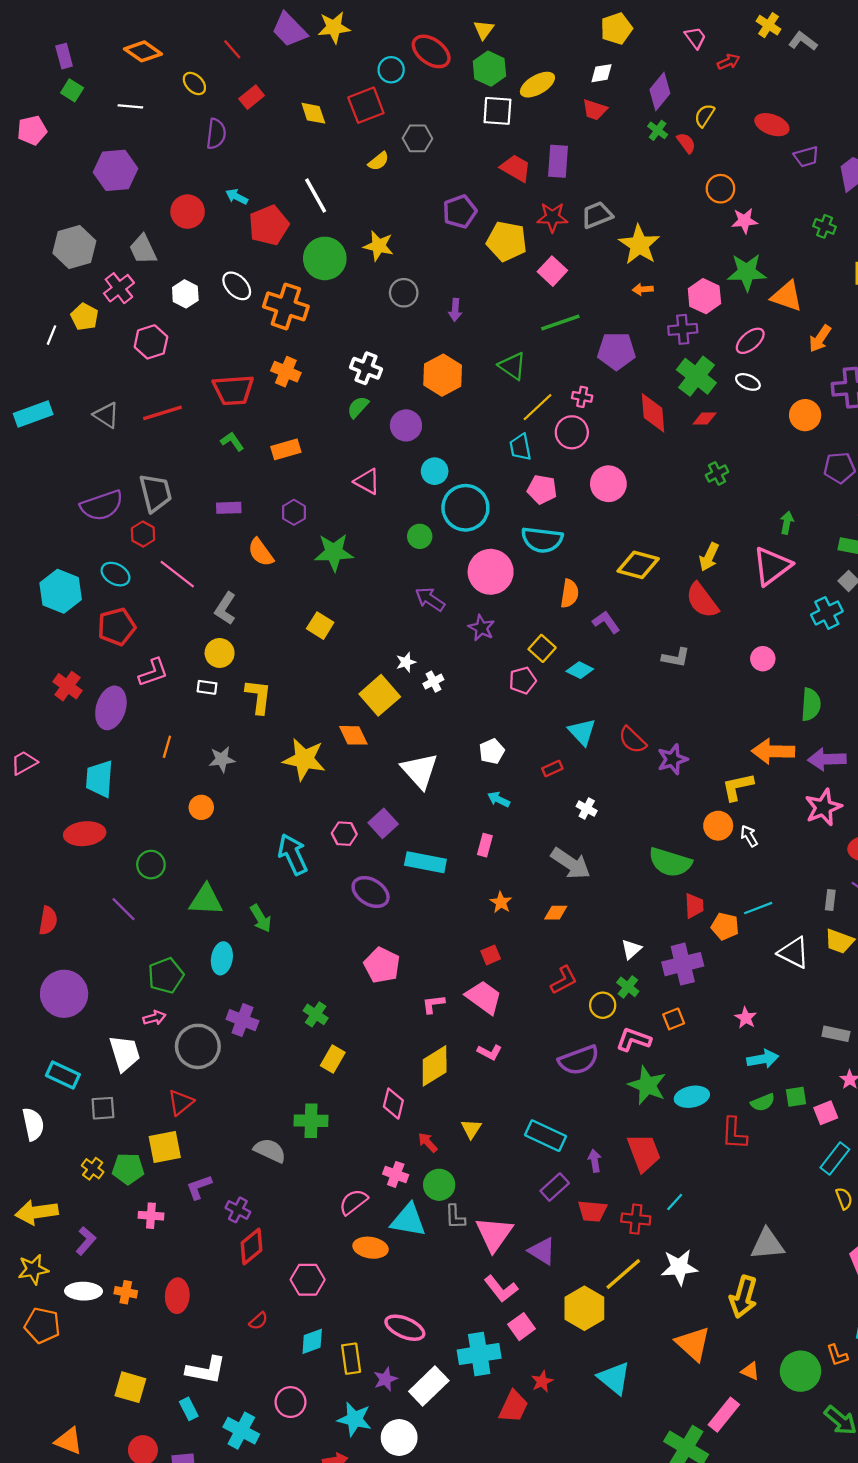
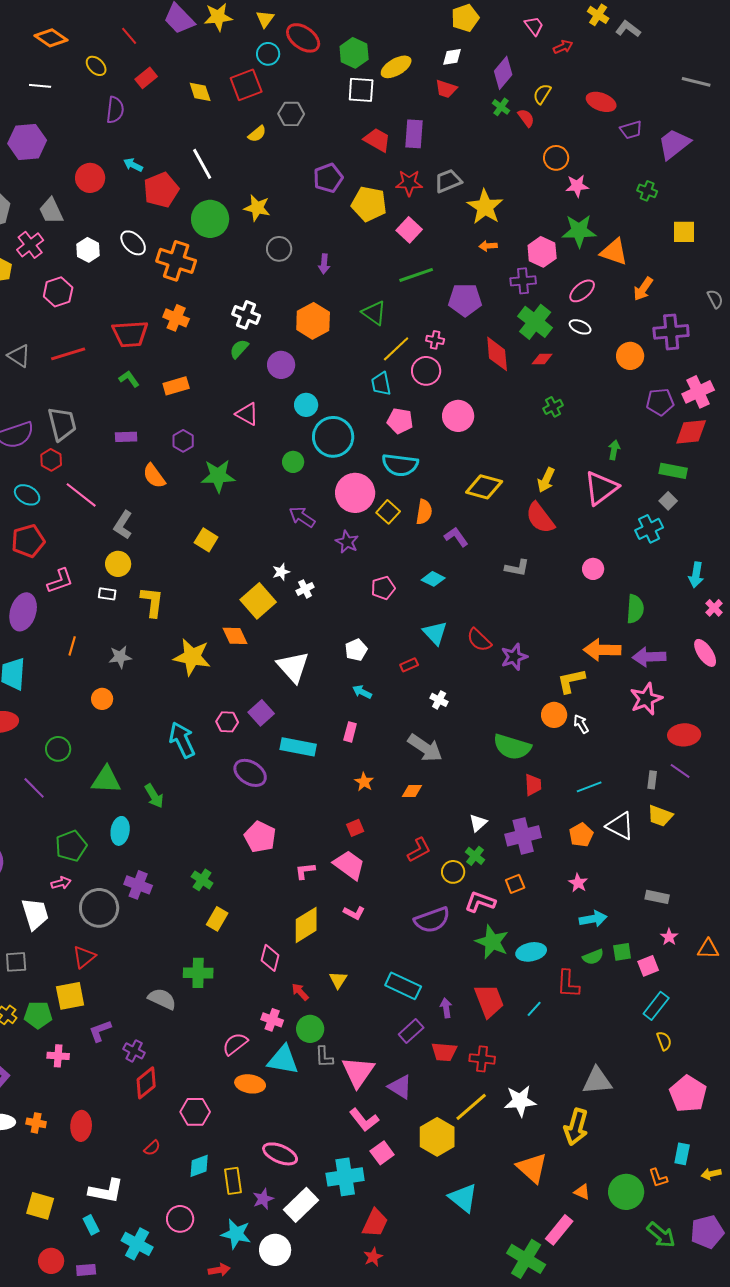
yellow triangle: (484, 30) -> (265, 19), moved
yellow square: (542, 648) -> (388, 512), moved
orange pentagon: (725, 926) -> (581, 835), moved, turned 30
cyan line: (675, 1202) -> (534, 1009), moved
red star: (542, 1381) -> (373, 1257), moved

